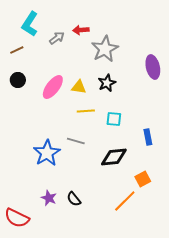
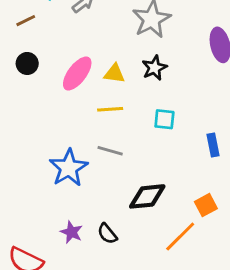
yellow line: (86, 111) -> (110, 109), moved
black diamond: (114, 157) -> (147, 196), moved

